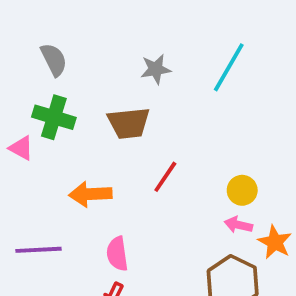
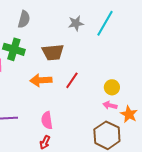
gray semicircle: (54, 60) -> (24, 19), moved, turned 42
gray star: (156, 69) -> (76, 23), moved
orange arrow: (90, 194) -> (41, 80), moved

